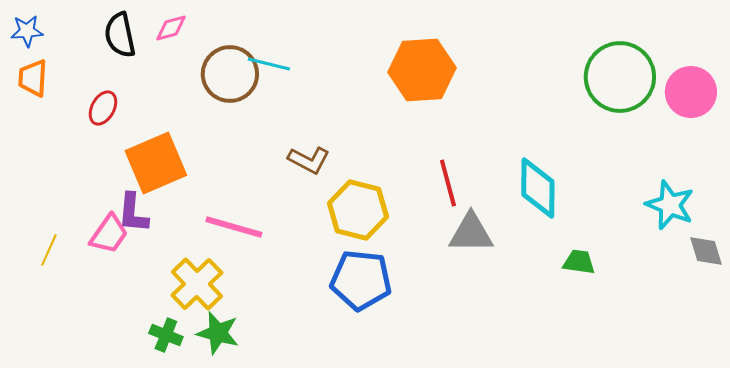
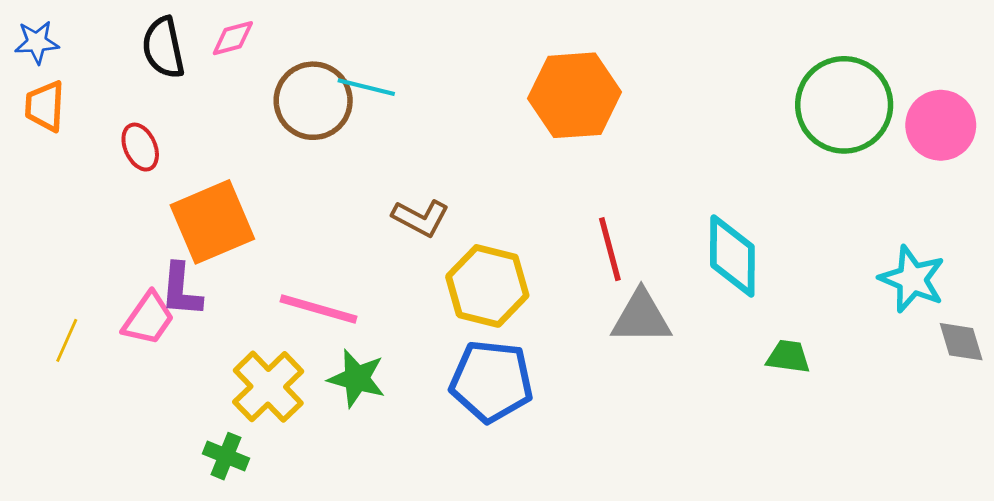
red ellipse: (103, 108) -> (140, 147), turned -52
green star: (218, 333) -> (357, 378), moved

